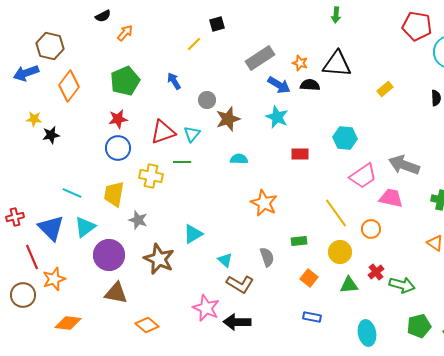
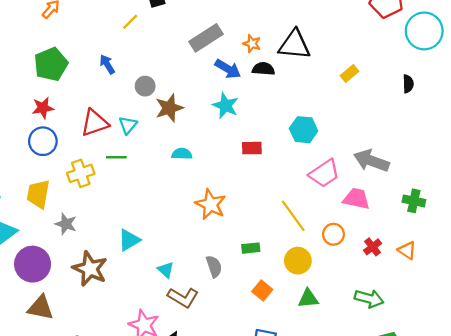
yellow cross: (151, 176) -> (81, 173), turned -30
red cross: (376, 272) -> (373, 247), moved

